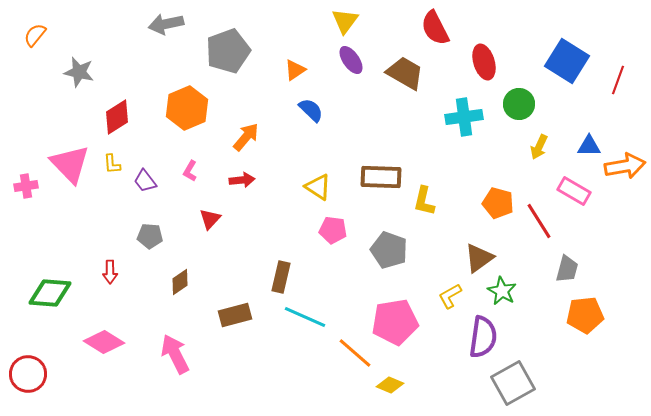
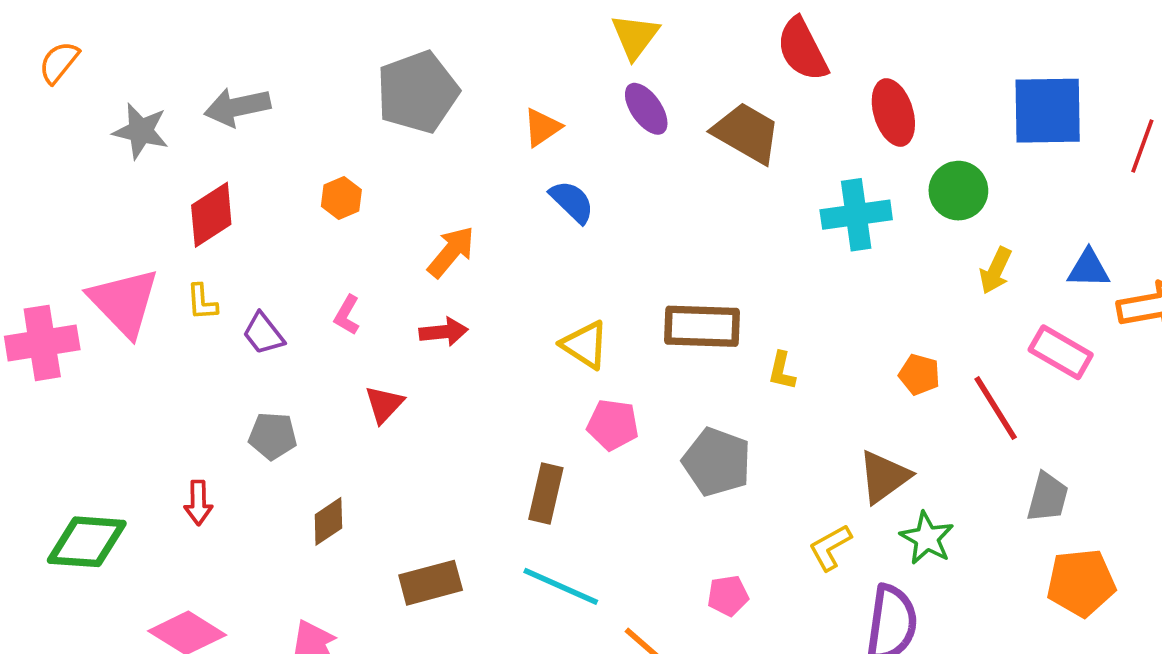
gray arrow: (166, 24) -> (237, 107), moved
blue square: (567, 61) -> (1048, 111), turned -33
orange hexagon: (187, 108) -> (341, 198), size x0.5
pink cross: (26, 186) -> (42, 343), size x1.6
yellow L-shape: (424, 201) -> (782, 371), size x0.7
orange pentagon: (498, 203) -> (919, 375), size x0.7
brown rectangle: (281, 277) -> (546, 494), moved
pink pentagon: (395, 322) -> (728, 596), size x0.5

